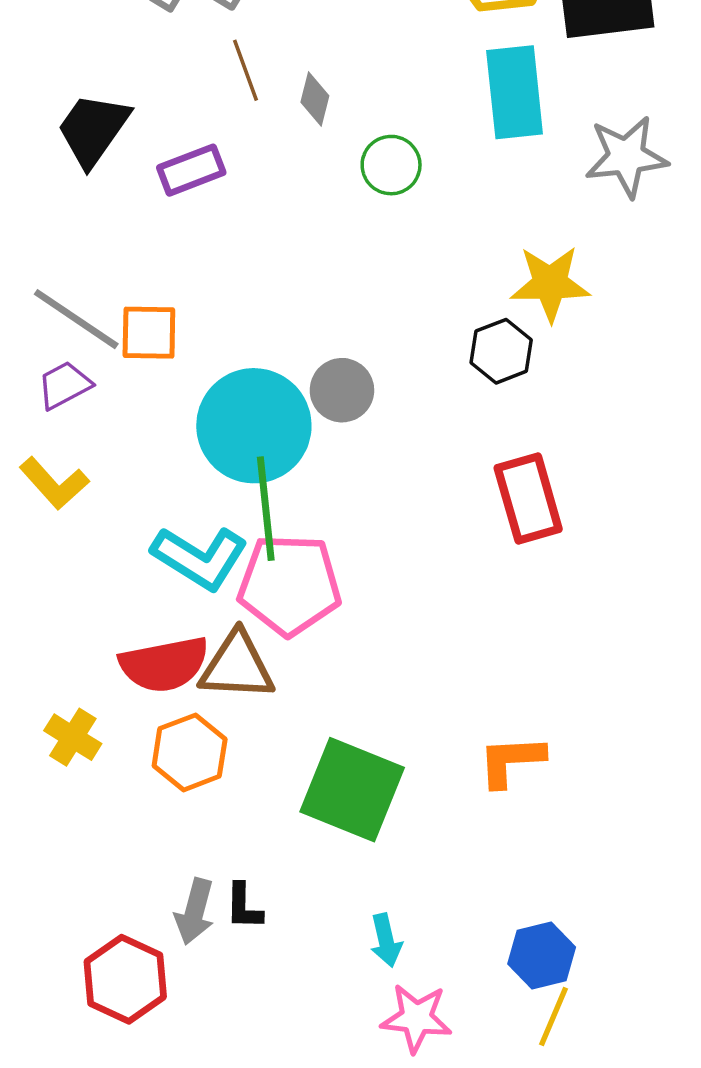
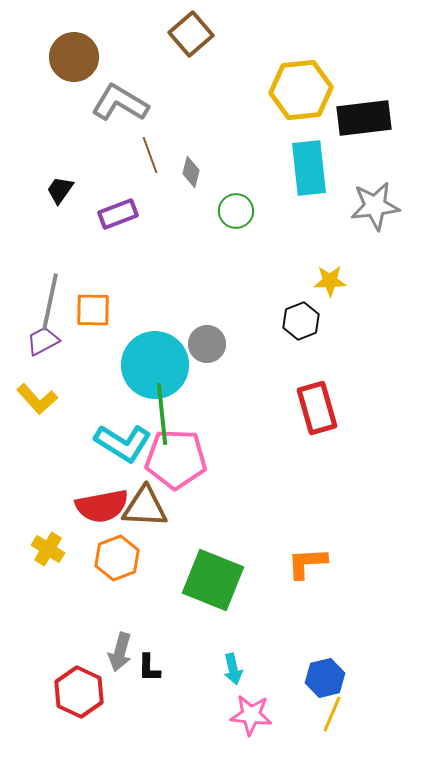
black trapezoid: (93, 129) -> (60, 190), size x0.6
yellow star: (550, 284) -> (330, 281), size x0.7
gray line: (76, 319) -> (50, 302), turned 68
black L-shape: (244, 906) -> (149, 668), moved

